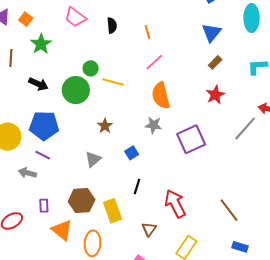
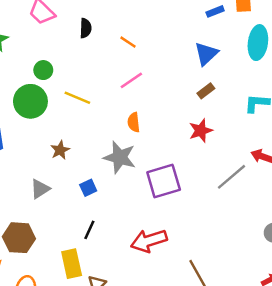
orange line: (147, 32) -> (128, 42), turned -48
green circle: (91, 68) -> (43, 70), moved
orange semicircle: (161, 96) -> (134, 122), size x0.6
gray star: (153, 125) -> (120, 157), size x1.5
red arrow: (175, 204) -> (149, 241), moved, turned -88
yellow rectangle: (113, 211) -> (72, 264), moved

